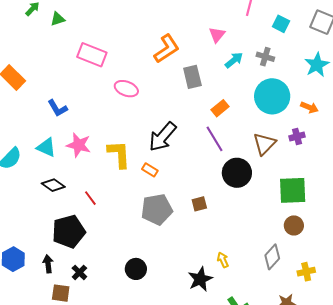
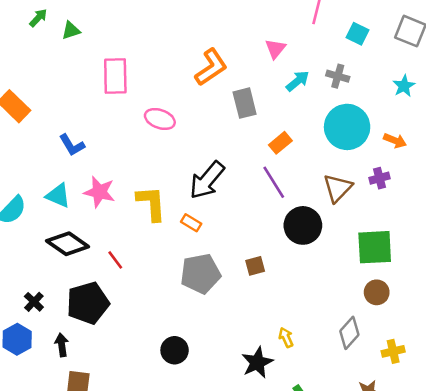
pink rectangle: (92, 55) -> (115, 76), turned 68
cyan star: (317, 65) -> (404, 86), size x0.7
black diamond: (53, 185) -> (68, 244), size x1.4
black cross: (79, 272) -> (34, 302), moved

